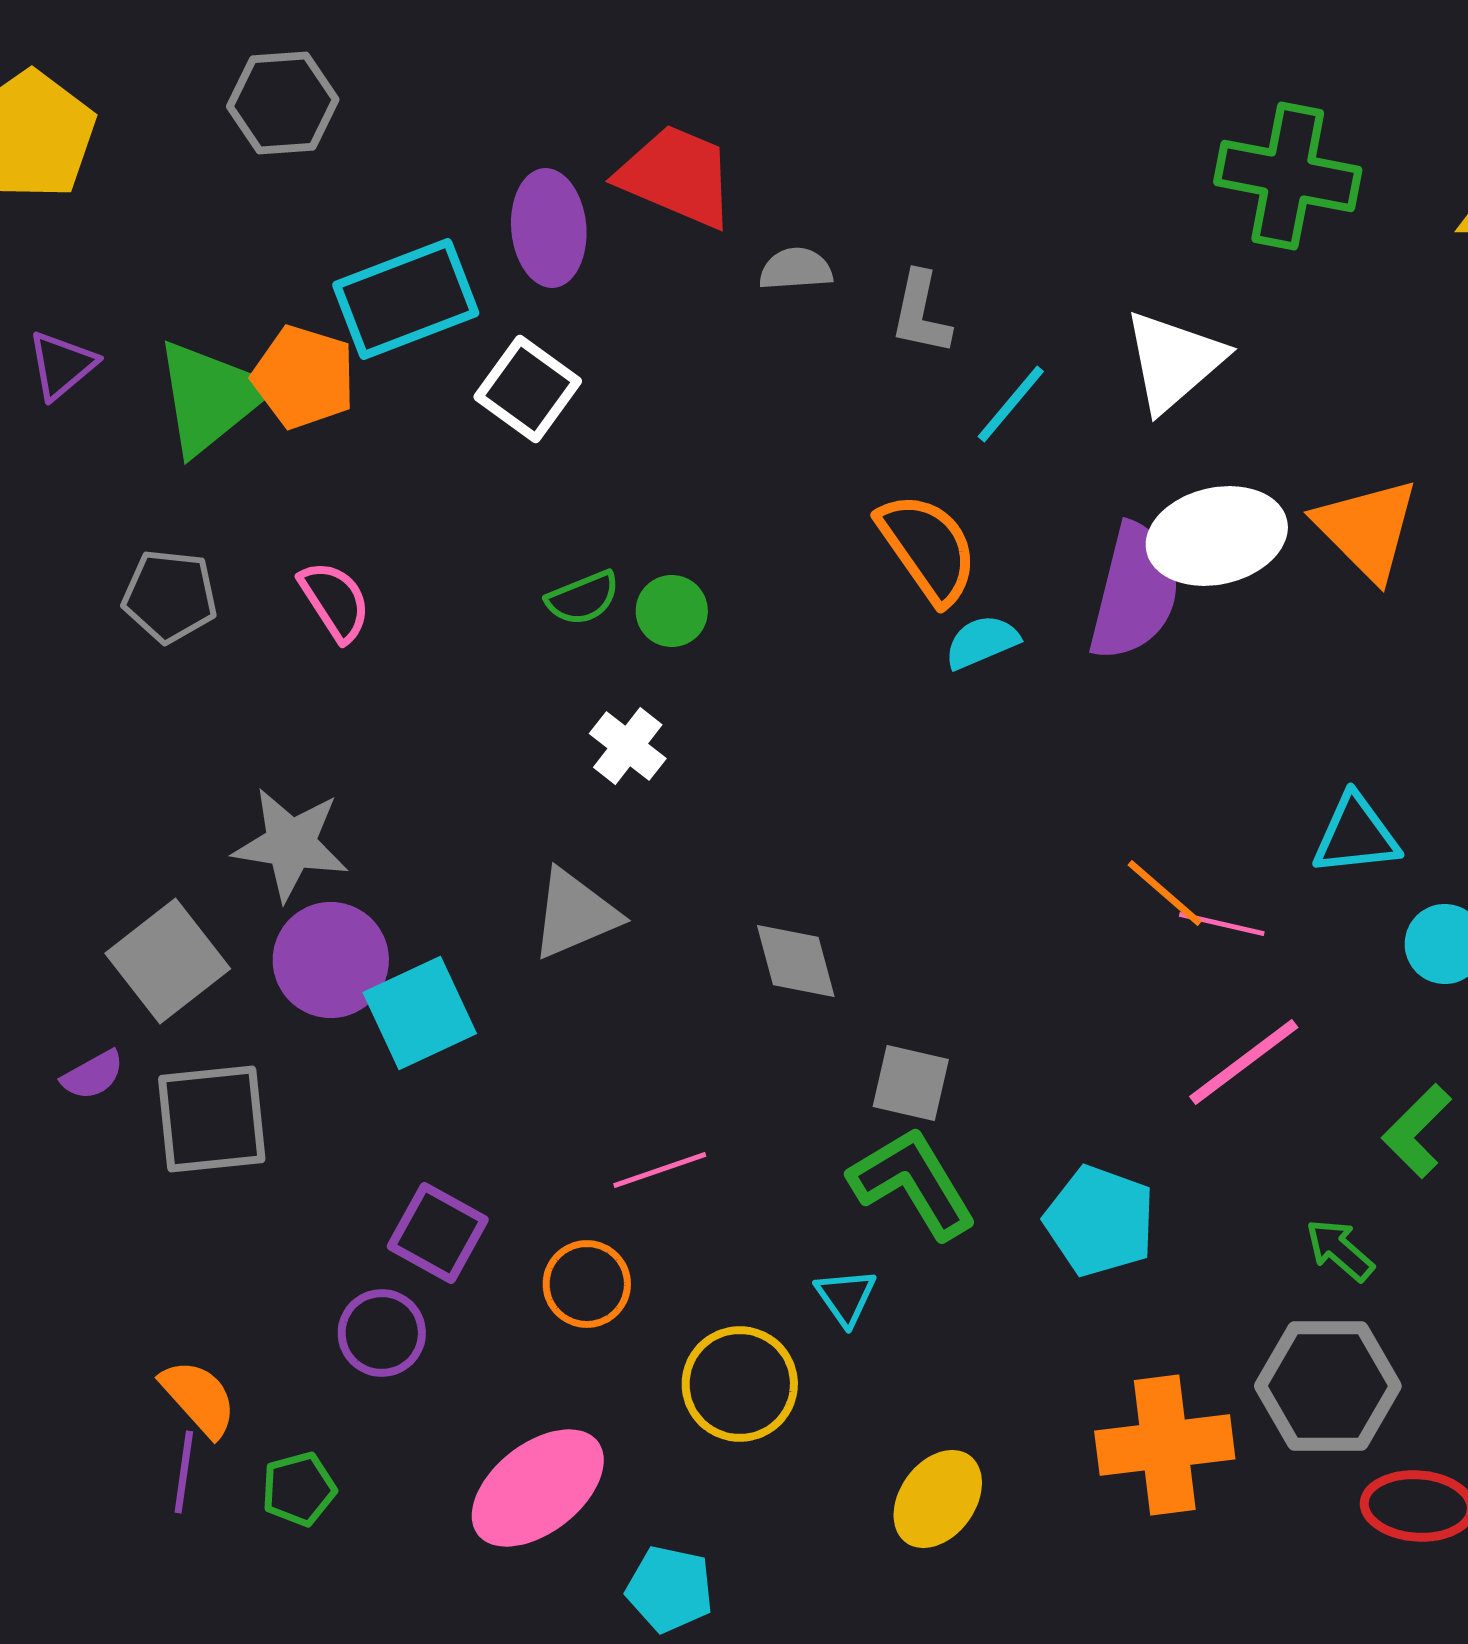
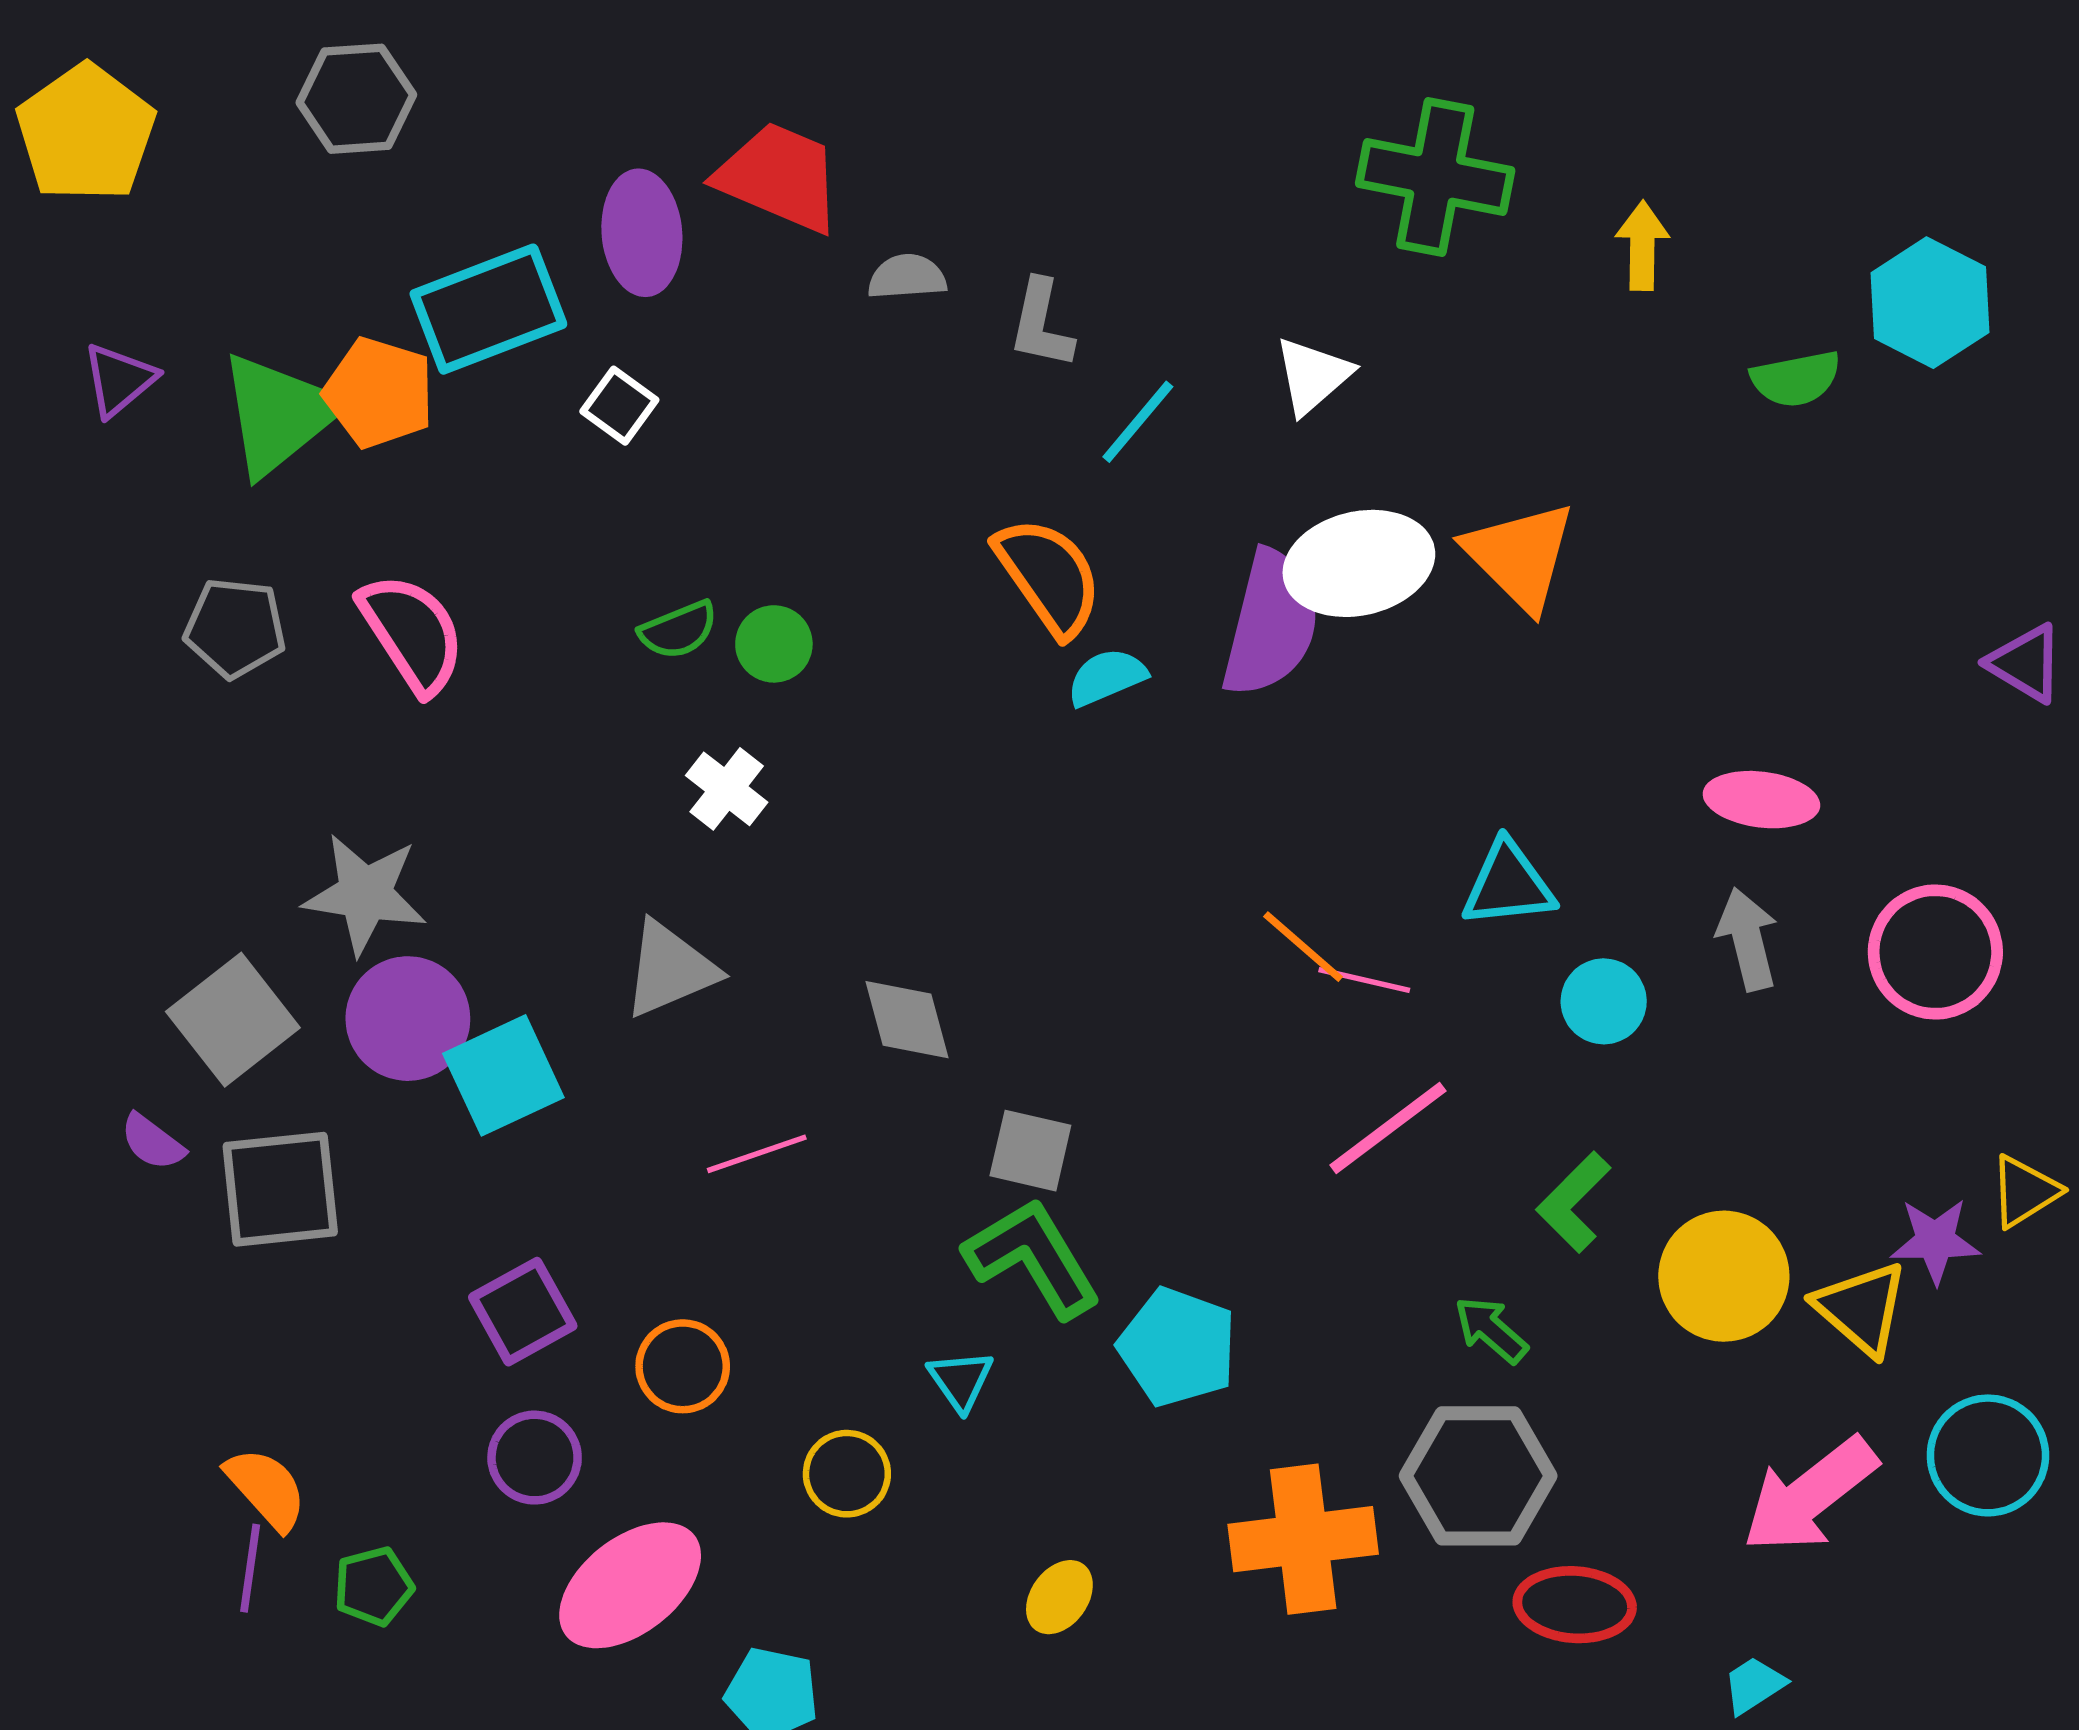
white triangle: (1174, 361) -> (1313, 376), size x0.7
white square: (528, 389) -> (619, 406), size x0.7
pink semicircle: (335, 601) -> (412, 633), size x1.4
purple semicircle: (93, 1075) -> (152, 1142), turned 66
pink line: (660, 1170) -> (757, 1154), moved
cyan pentagon: (1100, 1221) -> (1178, 1347), moved
purple square: (438, 1233) -> (523, 1312), turned 32
purple circle: (382, 1333) -> (535, 1458), moved
yellow circle: (740, 1384) -> (847, 1474), size x0.7
yellow ellipse: (938, 1499) -> (1059, 1597), size x0.7

